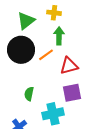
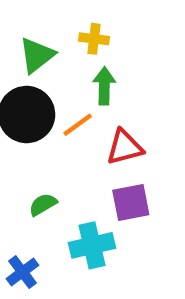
green semicircle: (29, 94) -> (43, 204), turned 48

